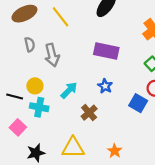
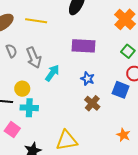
yellow line: (61, 17) -> (36, 21), turned -35
cyan arrow: (69, 90) -> (52, 73), moved
brown cross: (89, 113) -> (92, 103), moved
orange star: (115, 151) -> (123, 135), moved

